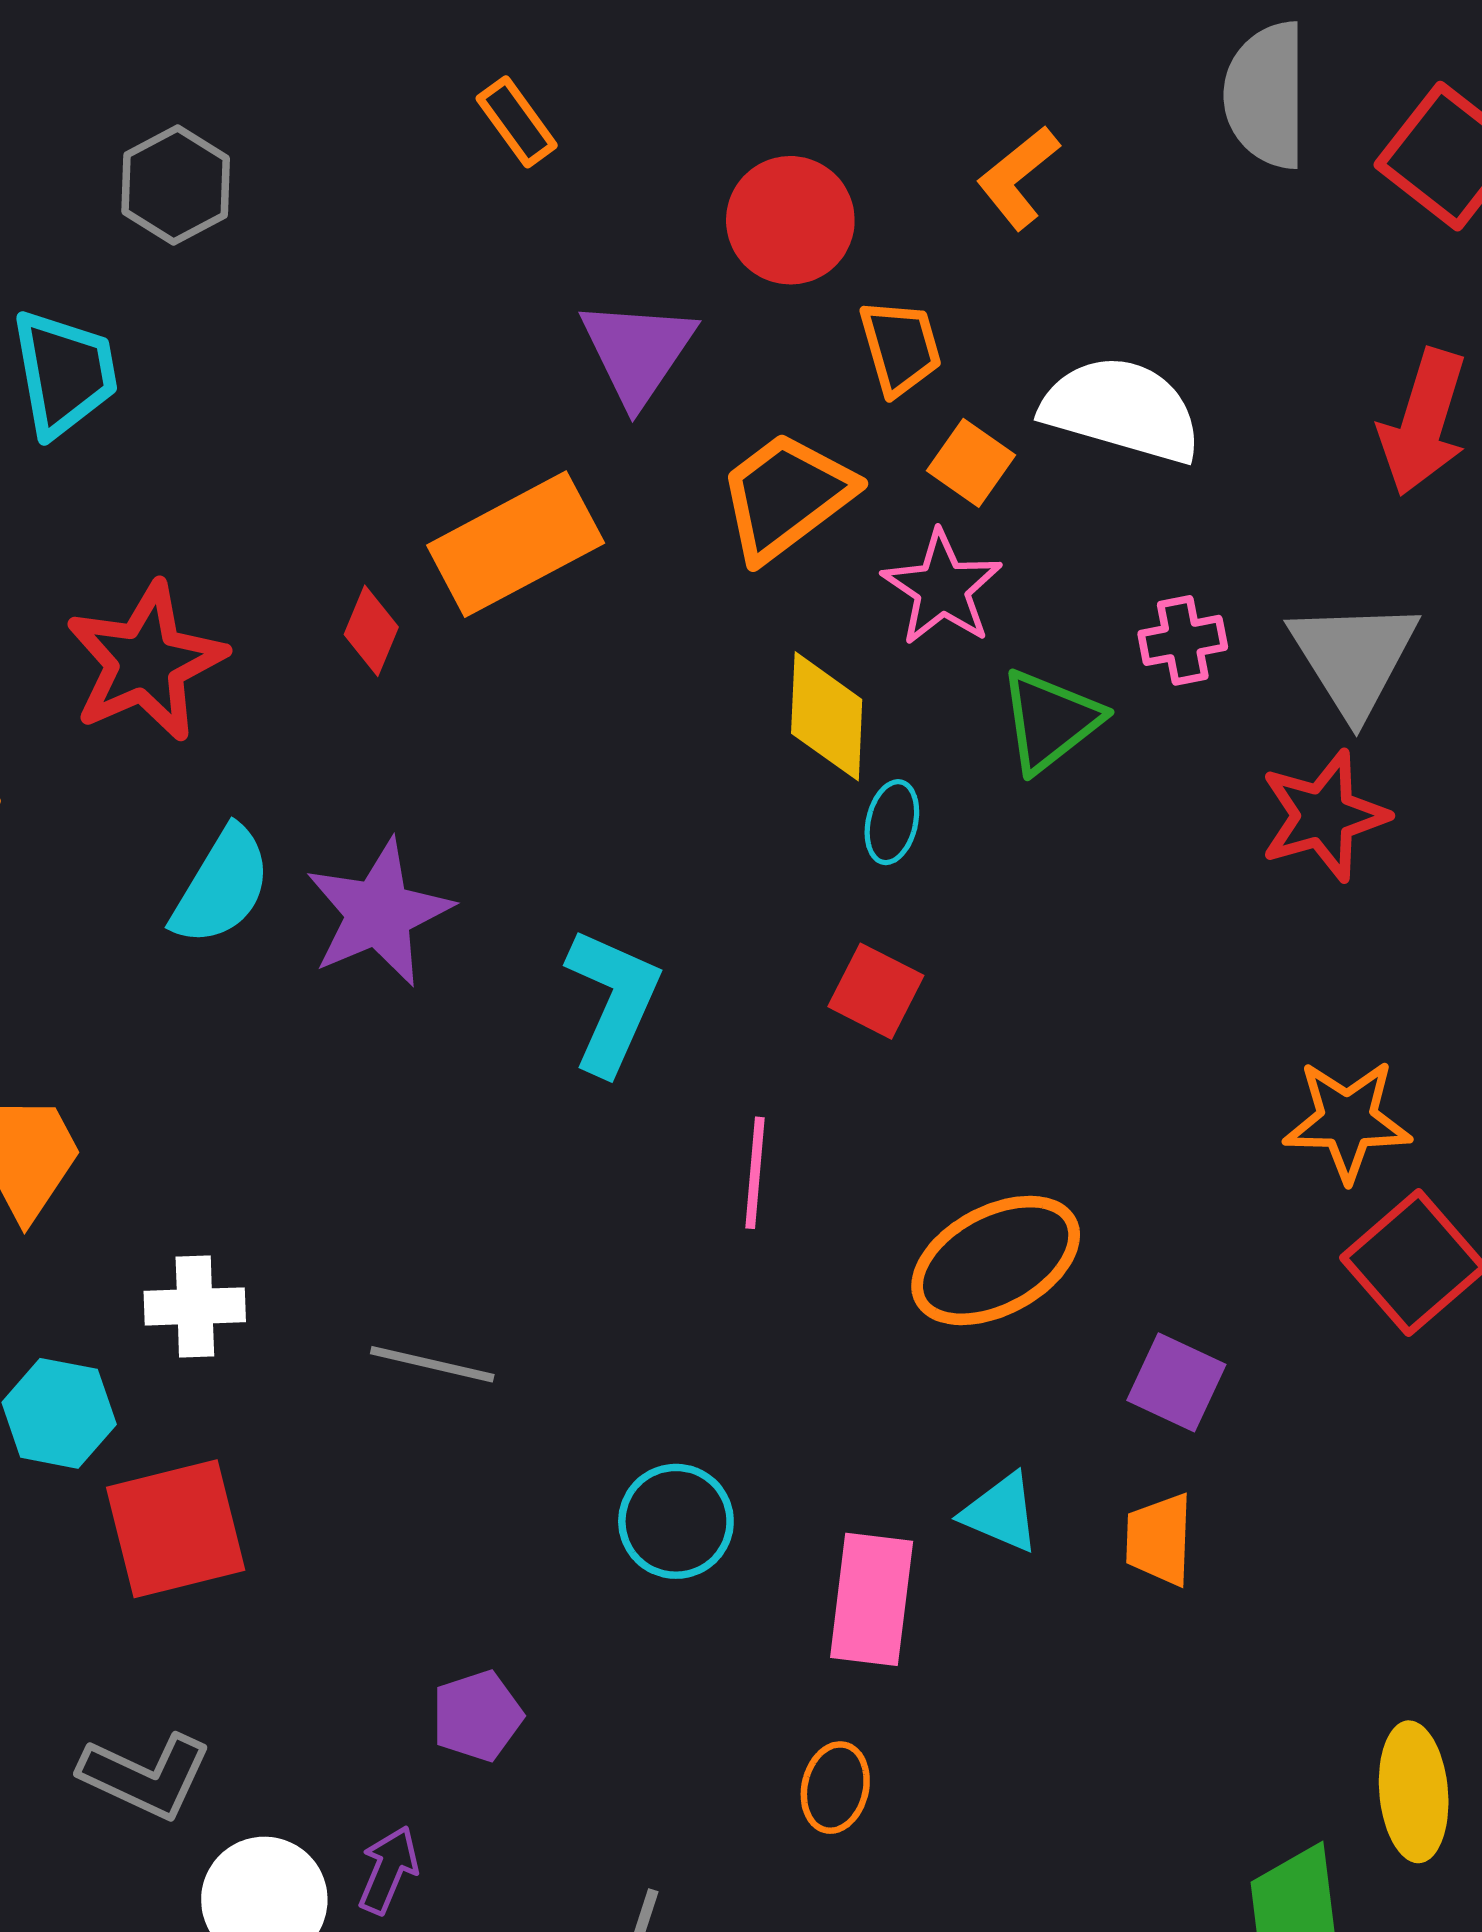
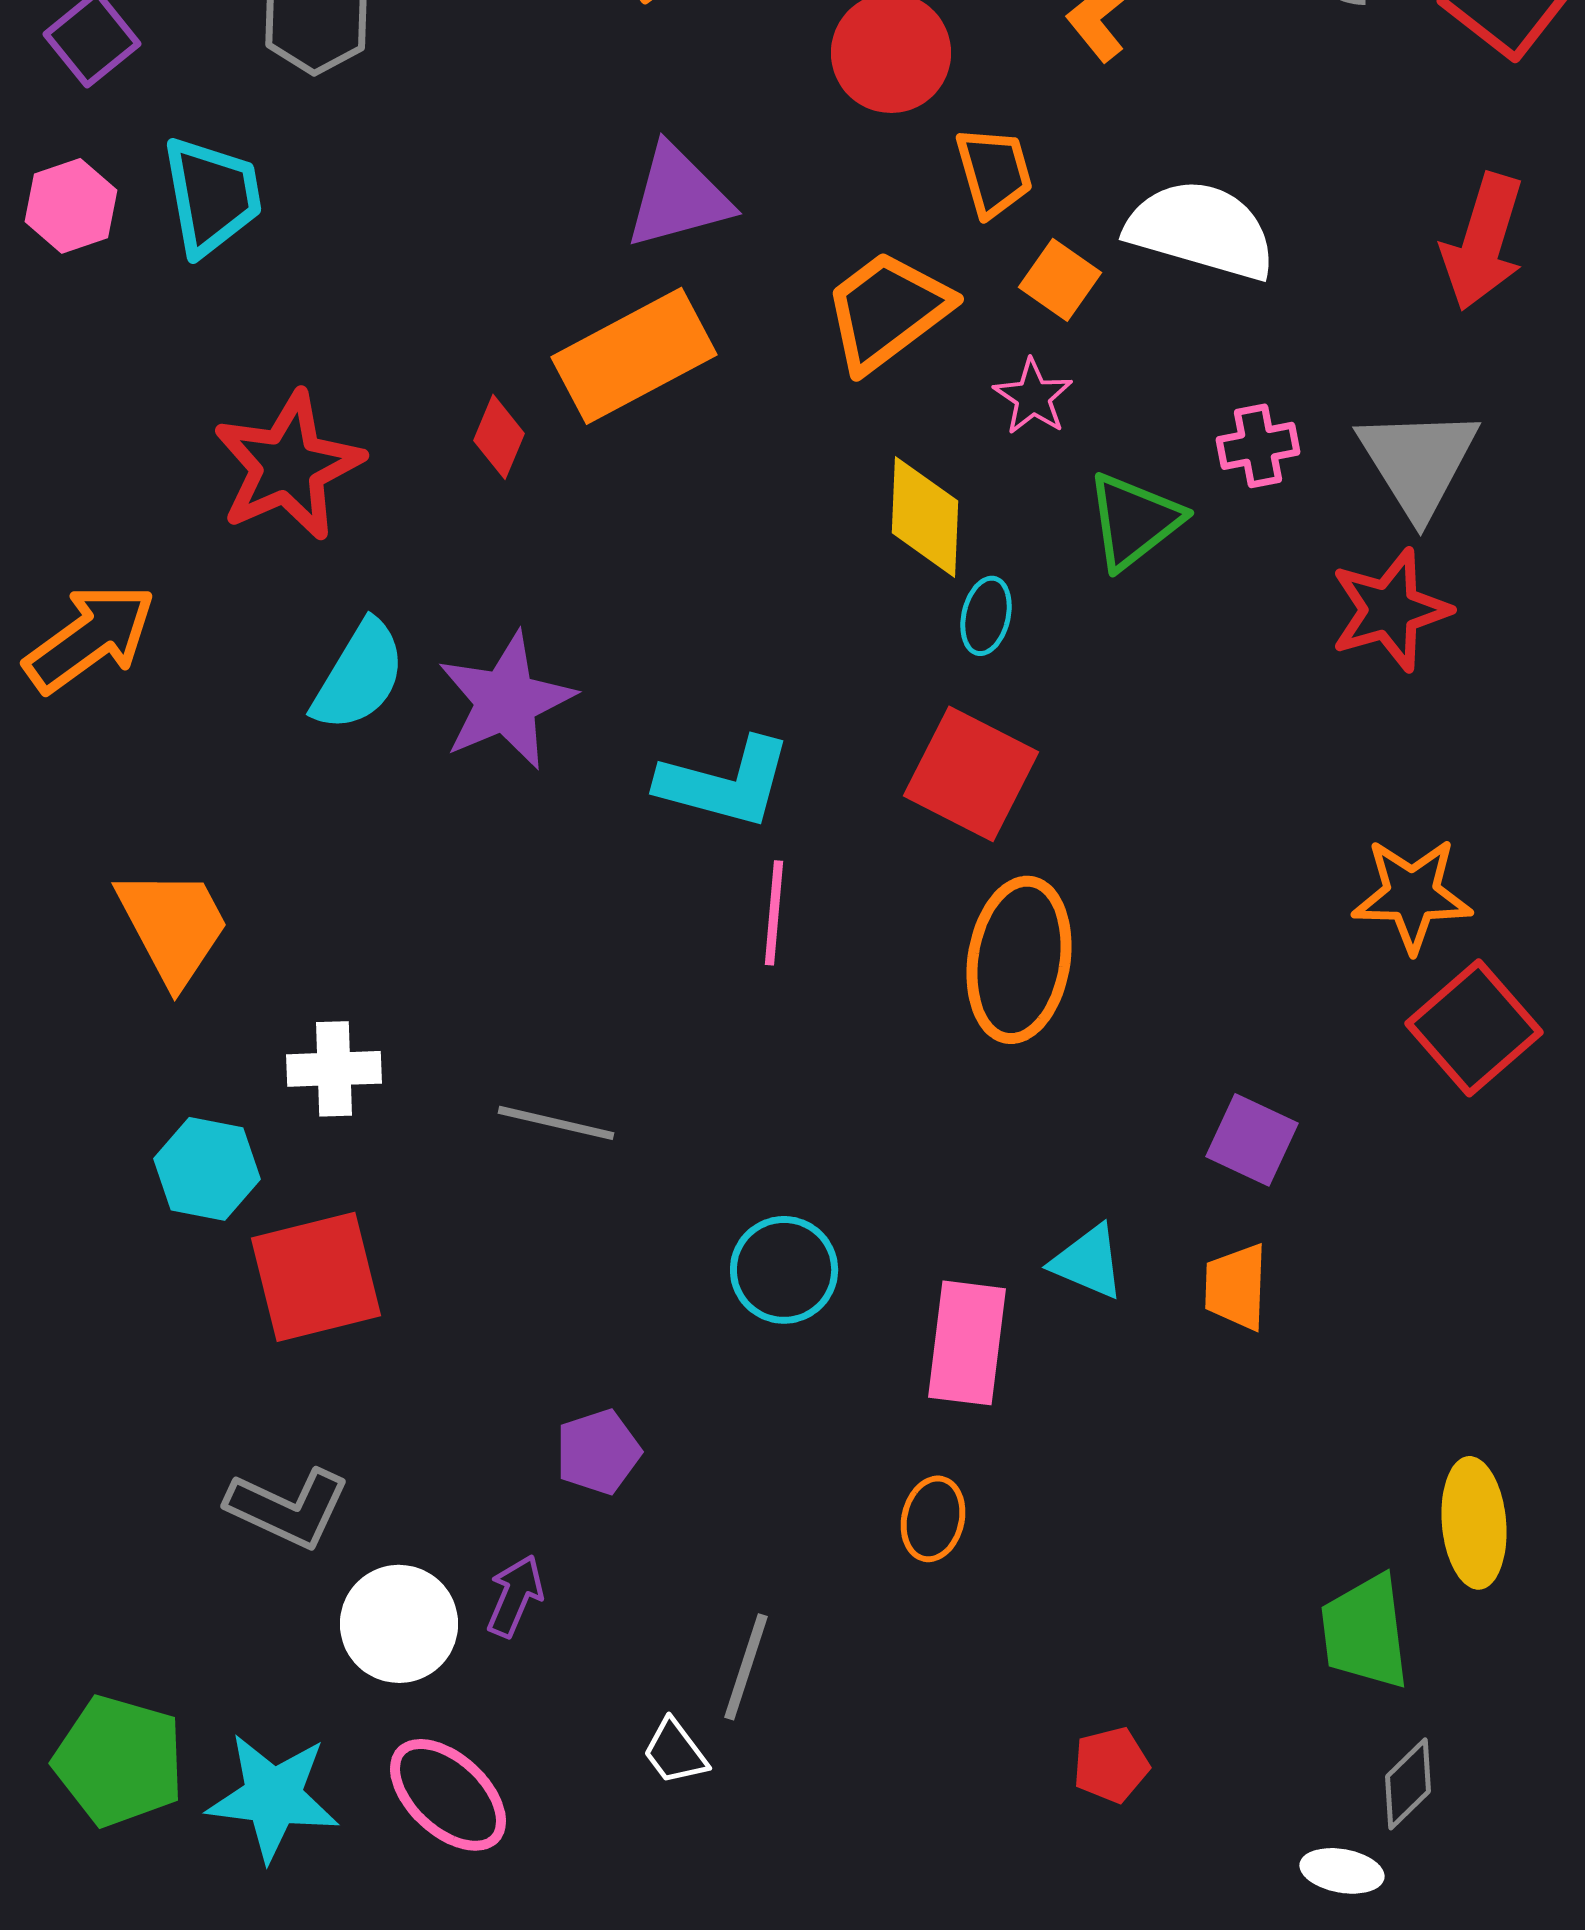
purple triangle: (637, 352) -> (678, 197), moved, turned 41
pink star: (942, 588) -> (1033, 397), size x0.7
red square: (876, 991) -> (971, 774), size x1.5
cyan L-shape: (613, 1001) -> (725, 783), turned 81
pink line: (755, 1173) -> (774, 913), moved
orange ellipse: (996, 1260) -> (1019, 960), moved, turned -53

